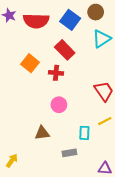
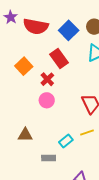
red cross: (56, 73) -> (47, 79), turned 32
pink circle: (59, 105) -> (47, 100), moved
cyan rectangle: (84, 133) -> (66, 141), turned 40

